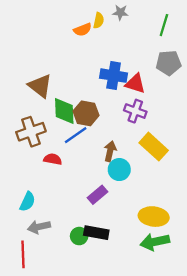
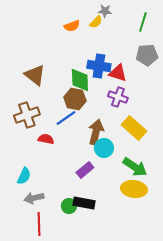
yellow semicircle: (99, 20) -> (96, 22), moved, turned 32
green diamond: (64, 111) -> (80, 80), moved
brown arrow: (110, 151) -> (96, 132), size x1.4
green arrow: (155, 242) -> (135, 167), moved, turned -135
red line: (23, 254) -> (39, 224), moved

